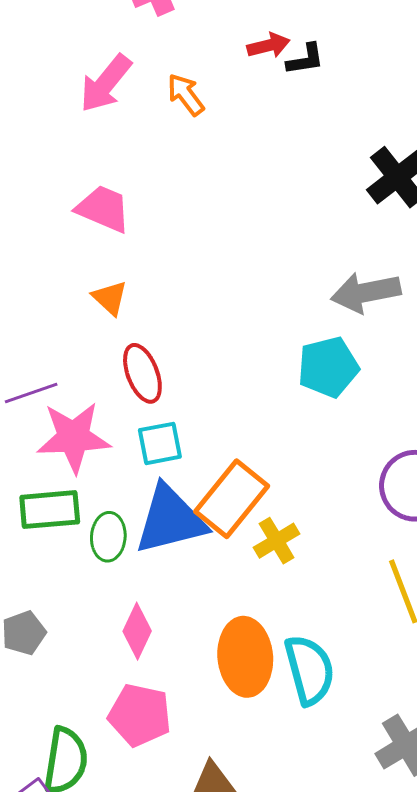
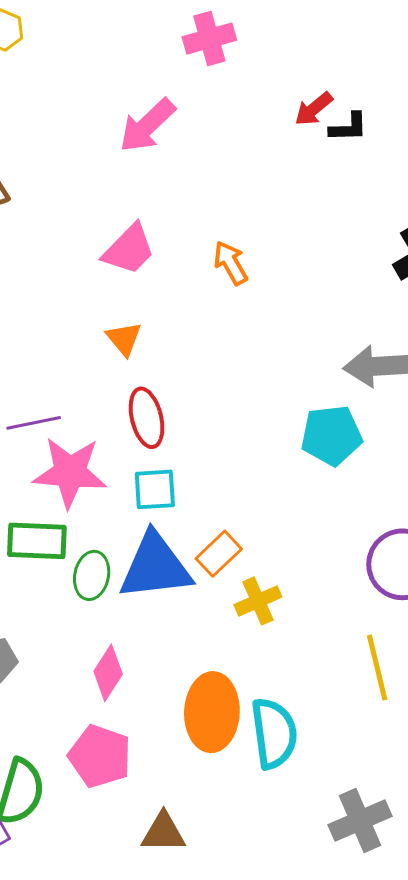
red arrow: (268, 46) -> (314, 109), turned 147
orange arrow: (186, 95) -> (231, 263), moved
pink trapezoid: (103, 209) -> (129, 249), turned 104
orange rectangle: (232, 499) -> (219, 554), size x0.6

